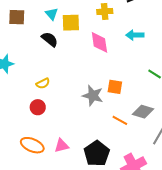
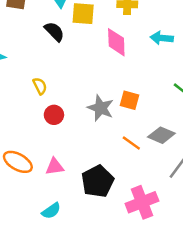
yellow semicircle: (43, 83) -> (40, 86), turned -96
red circle: (38, 107) -> (54, 115), moved

